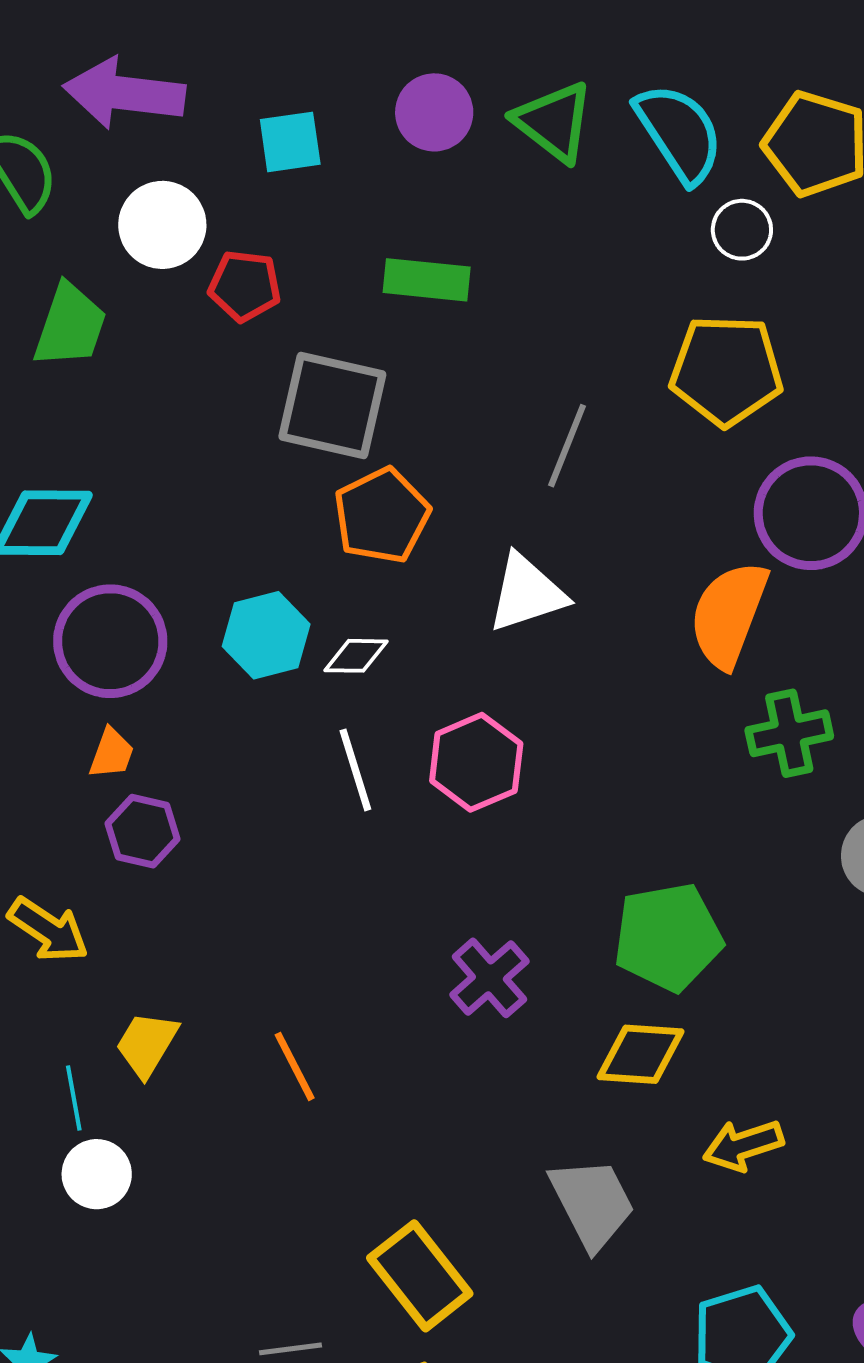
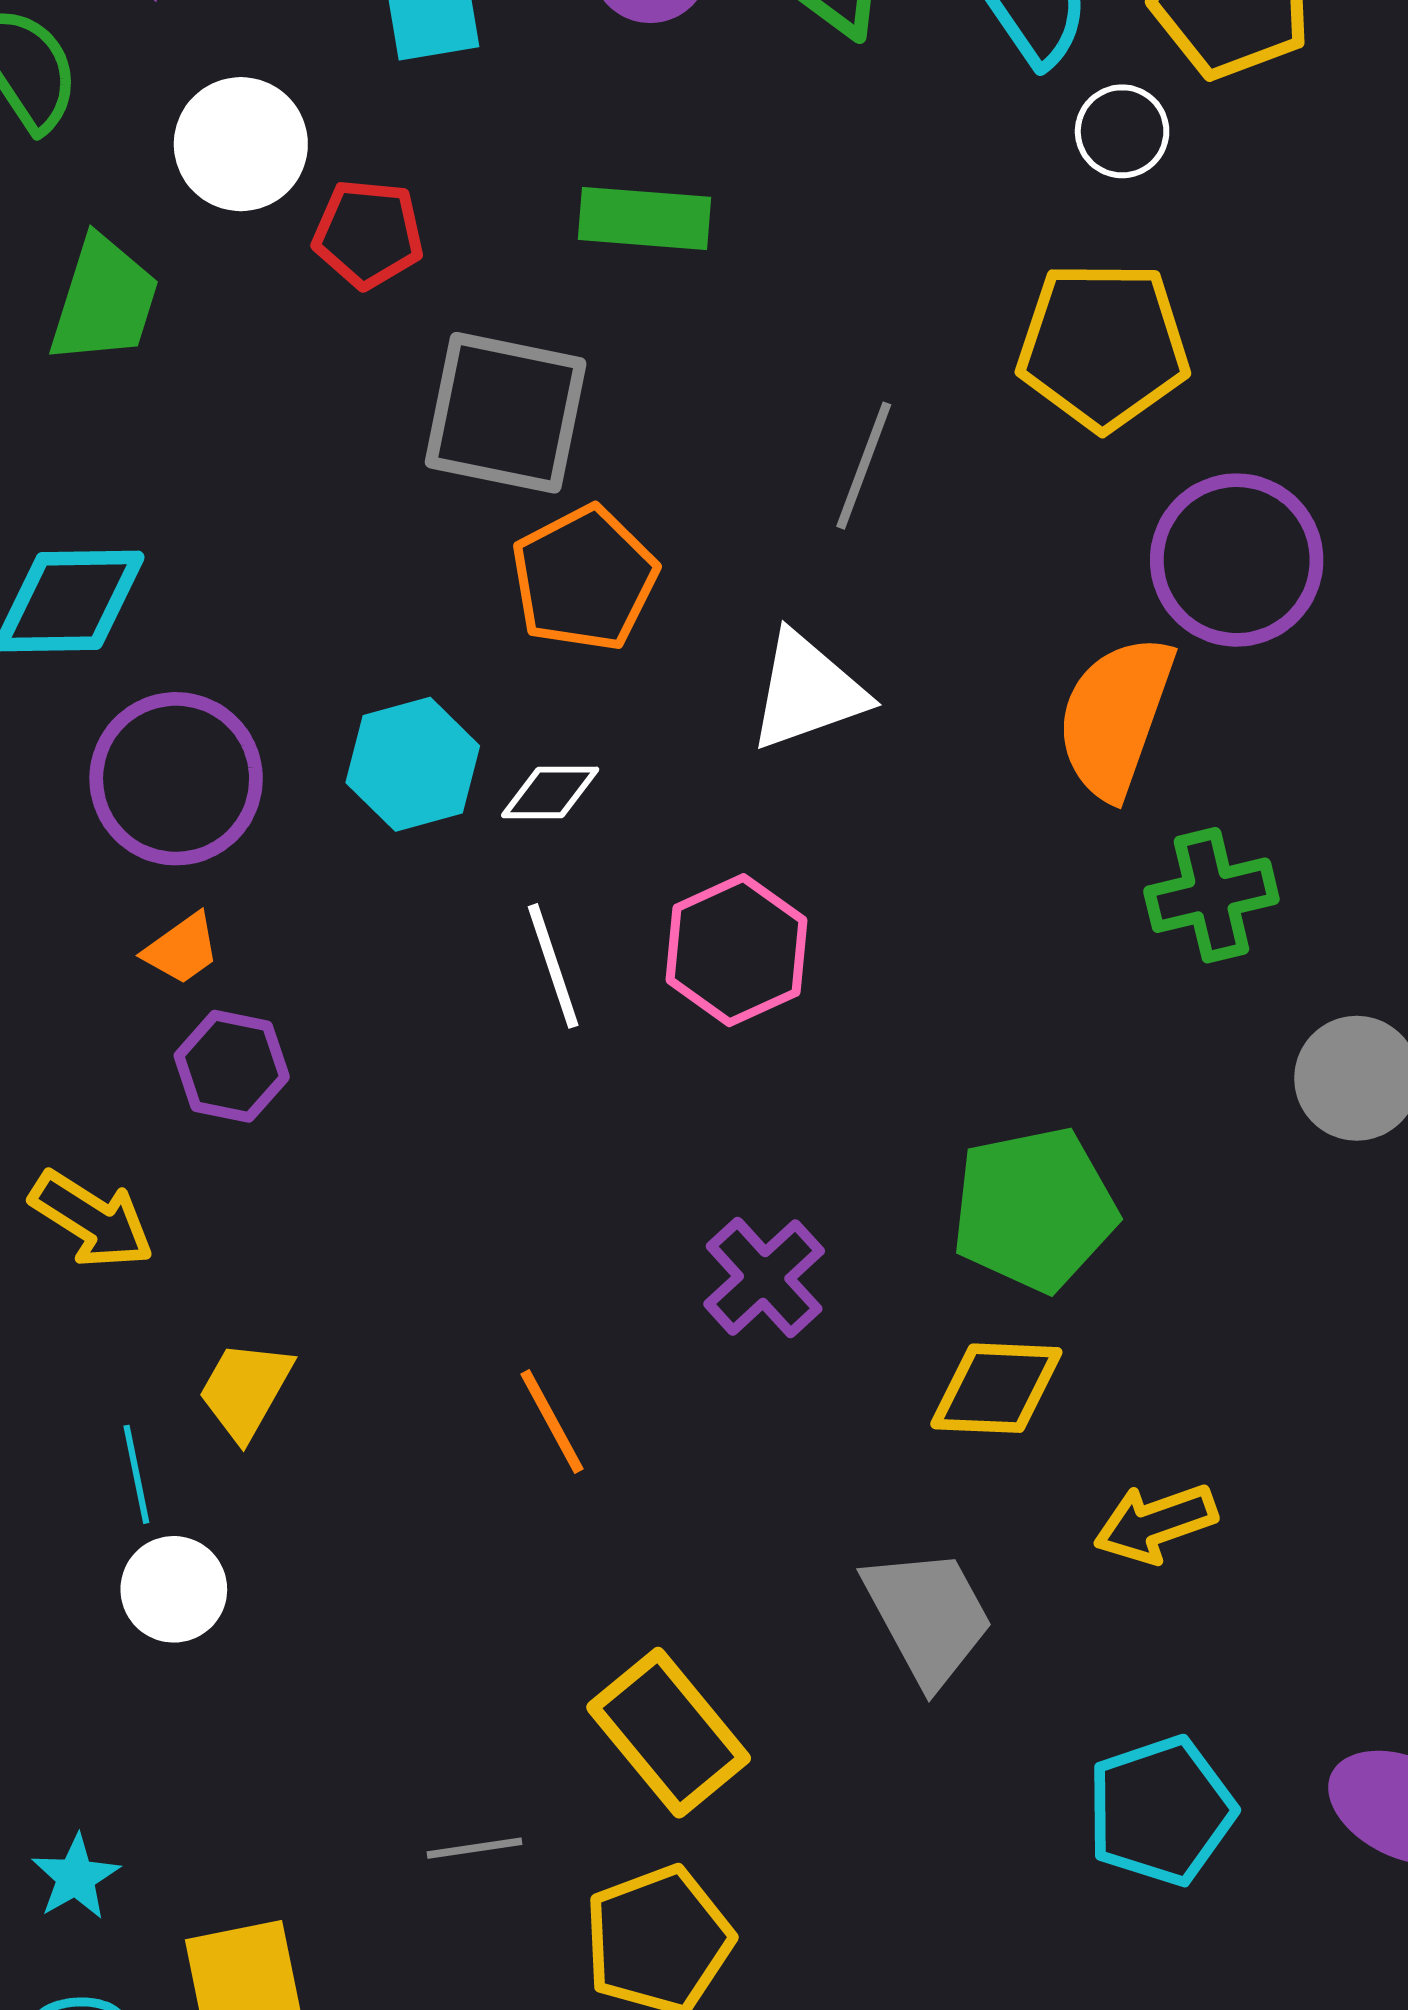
orange trapezoid: (112, 753) -> (182, 949), turned 36
orange line: (295, 1066) -> (552, 1421), moved

